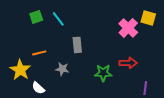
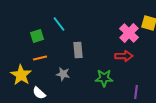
green square: (36, 17) -> (37, 36), moved
red arrow: (128, 63) -> (124, 56), moved
purple line: (145, 88) -> (136, 92), moved

